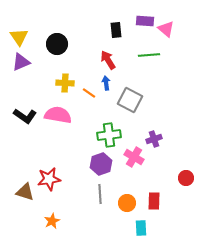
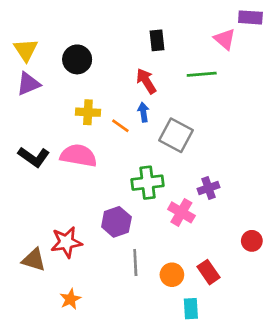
purple rectangle: (145, 21) -> (250, 17), moved
purple hexagon: (101, 164) -> (116, 222), moved
red rectangle: (154, 201) -> (208, 272), turned -36

